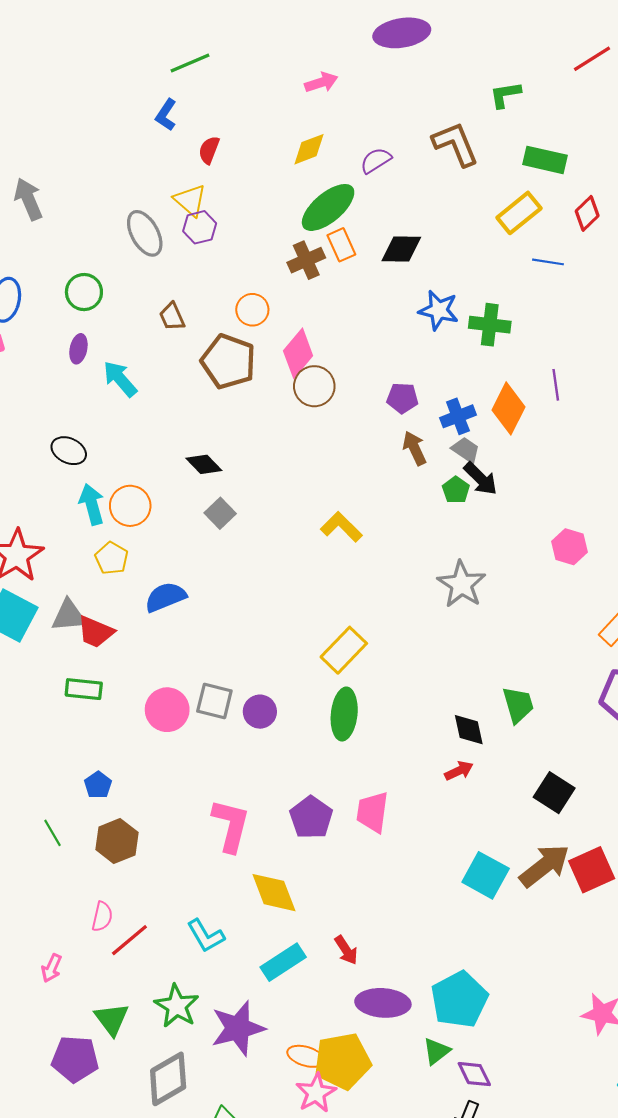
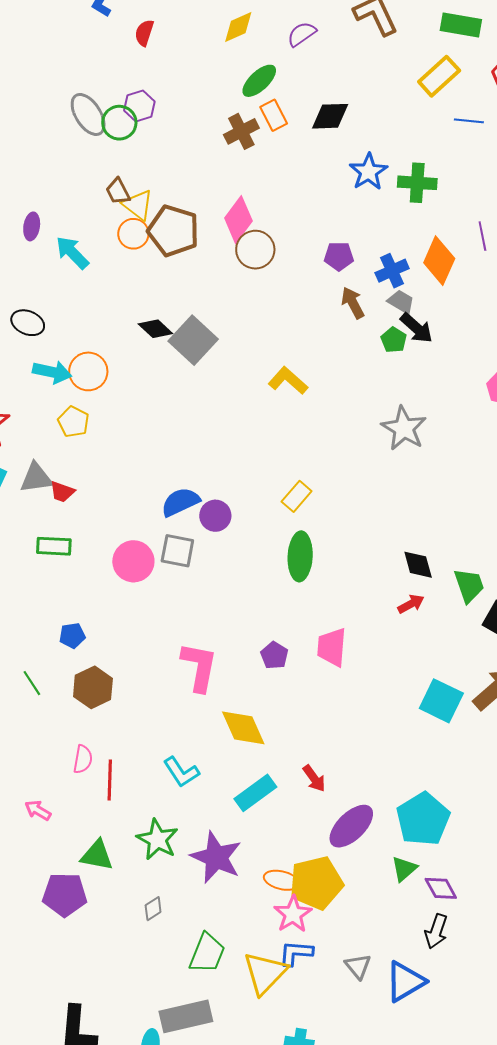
yellow triangle: (190, 200) -> (138, 205), moved
green ellipse: (328, 207) -> (259, 81), size x0.7
green circle: (84, 292) -> (119, 123), moved
orange circle: (252, 310) -> (133, 234), moved
blue star: (439, 310) -> (368, 172), turned 30
cyan arrow: (92, 504) -> (52, 372), turned 120
gray square: (220, 513) -> (193, 340), moved, size x1.6
blue semicircle: (165, 597) -> (180, 502), moved
red trapezoid: (96, 632) -> (62, 492), size x0.7
yellow rectangle: (344, 650) -> (297, 496), size x0.7
green trapezoid: (518, 705) -> (469, 585), moved
purple circle: (260, 712) -> (215, 516), moved
blue pentagon: (98, 785) -> (72, 636), turned 30
purple pentagon: (311, 818) -> (274, 655), size x0.7
red line: (129, 940) -> (110, 780), turned -45
pink arrow: (52, 968) -> (38, 810), turned 100
purple ellipse: (383, 1003) -> (351, 826), turned -45
green triangle: (112, 1019) -> (97, 855), turned -39
purple star: (238, 1028) -> (216, 857), turned -30
gray diamond: (168, 1079) -> (153, 909), size x0.5

